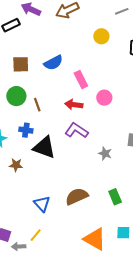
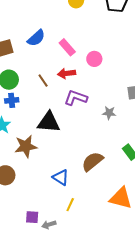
brown line: (37, 105) -> (43, 81), moved
blue cross: (26, 130) -> (12, 100), moved
brown star: (16, 165) -> (26, 146), size x1.6
yellow line: (36, 235) -> (70, 205), moved

